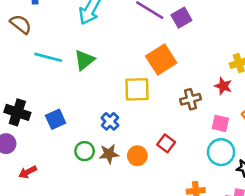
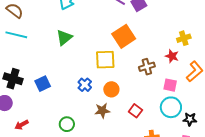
cyan line: (48, 57) -> (16, 35), moved
red square: (166, 143) -> (135, 111), moved
green circle: (85, 151) -> (67, 124), moved
brown star: (109, 154) -> (102, 111), moved
orange circle: (137, 156) -> (111, 89), moved

